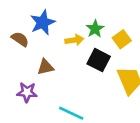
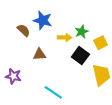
blue star: (43, 22) -> (43, 20), turned 30
purple star: (27, 92) -> (13, 76), moved

